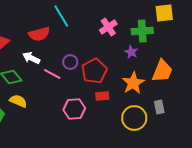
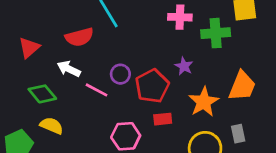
pink cross: (108, 27) -> (180, 17), moved, turned 36
purple star: (131, 52) -> (184, 66), moved

